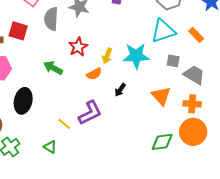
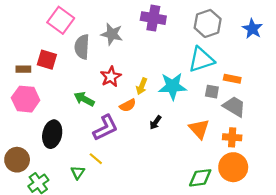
orange rectangle: (196, 35) -> (232, 79), moved, turned -35
purple L-shape: (90, 113) -> (105, 128), moved
green triangle: (50, 147) -> (78, 172), moved, turned 32

